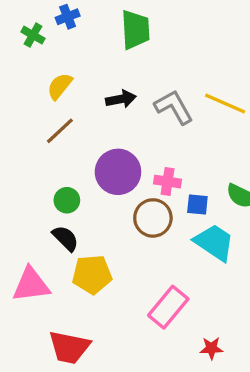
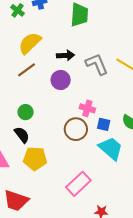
yellow semicircle: (60, 86) -> (30, 43), size x1.4
purple circle: (118, 172) -> (61, 80), moved, size x0.7

